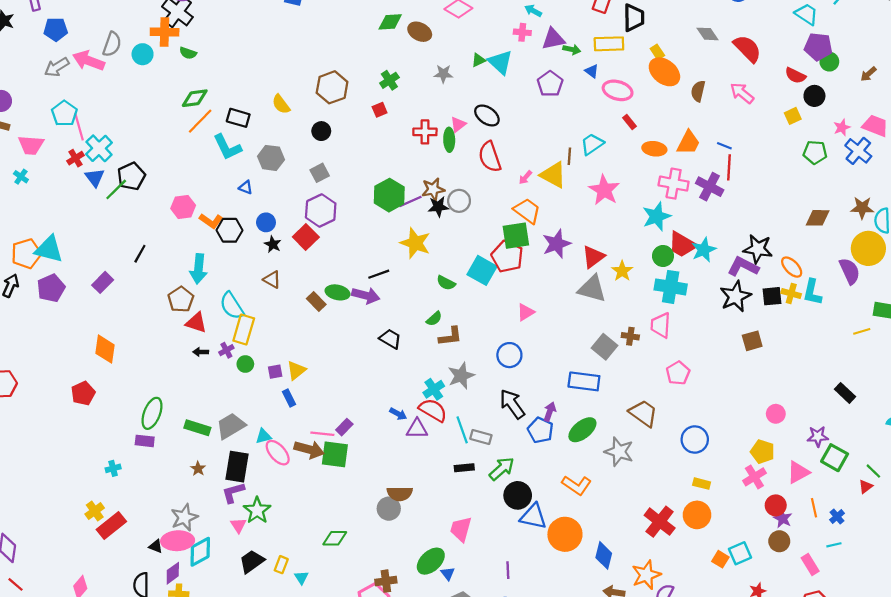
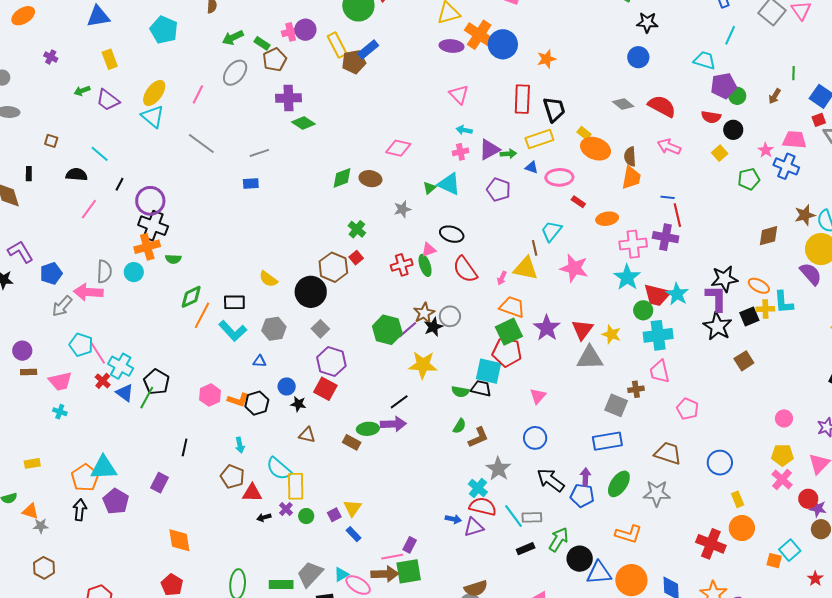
brown hexagon: (332, 87) -> (333, 267), moved
pink triangle: (458, 125) -> (429, 250), turned 35
black circle: (321, 131) -> (311, 292), size x1.8
orange trapezoid: (688, 143) -> (631, 178), moved
purple L-shape: (743, 267) -> (716, 298), turned 80
cyan arrow: (198, 269) -> (240, 445), size x0.6
black trapezoid: (390, 339) -> (481, 388), moved
yellow rectangle: (702, 484) -> (738, 499), turned 70

